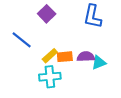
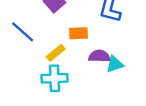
orange rectangle: (65, 57) -> (78, 33), moved

